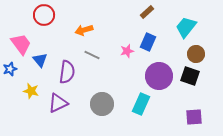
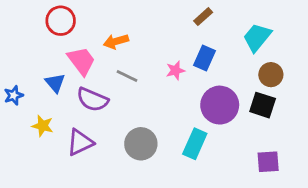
pink trapezoid: (21, 44) -> (81, 61), moved
purple semicircle: (67, 72) -> (92, 100), turned 105

